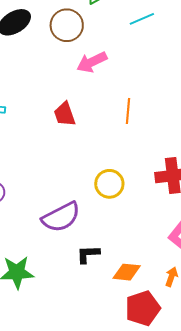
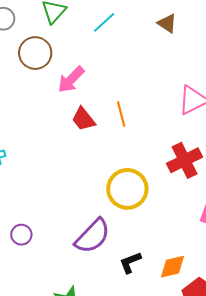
red trapezoid: (65, 114) -> (84, 119), moved
yellow circle: (109, 184) -> (127, 189), size x1.4

